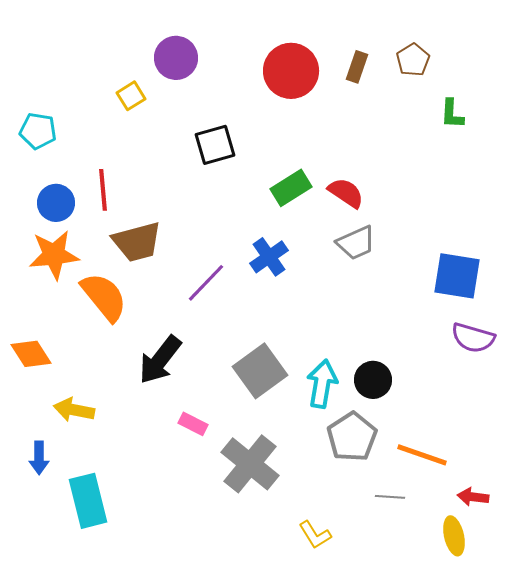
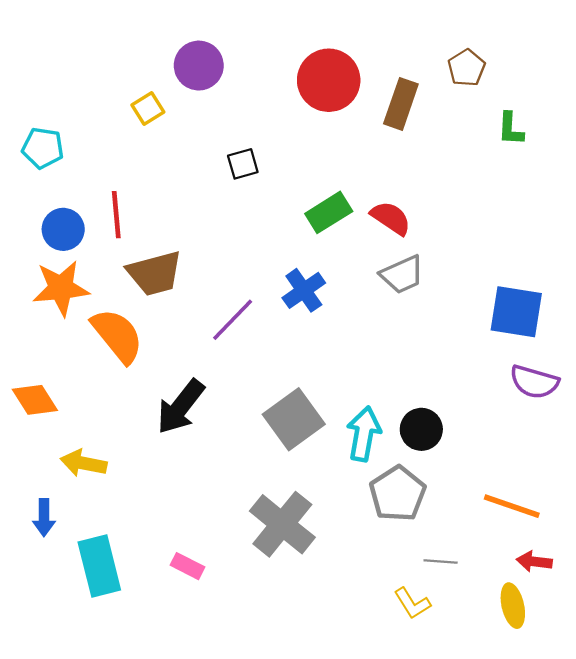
brown rectangle: (357, 67) -> (401, 104), moved, size x1.4
black square: (215, 145) -> (243, 164), size x0.7
pink rectangle: (193, 424) -> (187, 566), moved
orange line: (422, 455) -> (512, 506), moved
yellow L-shape: (315, 535) -> (412, 603), moved

